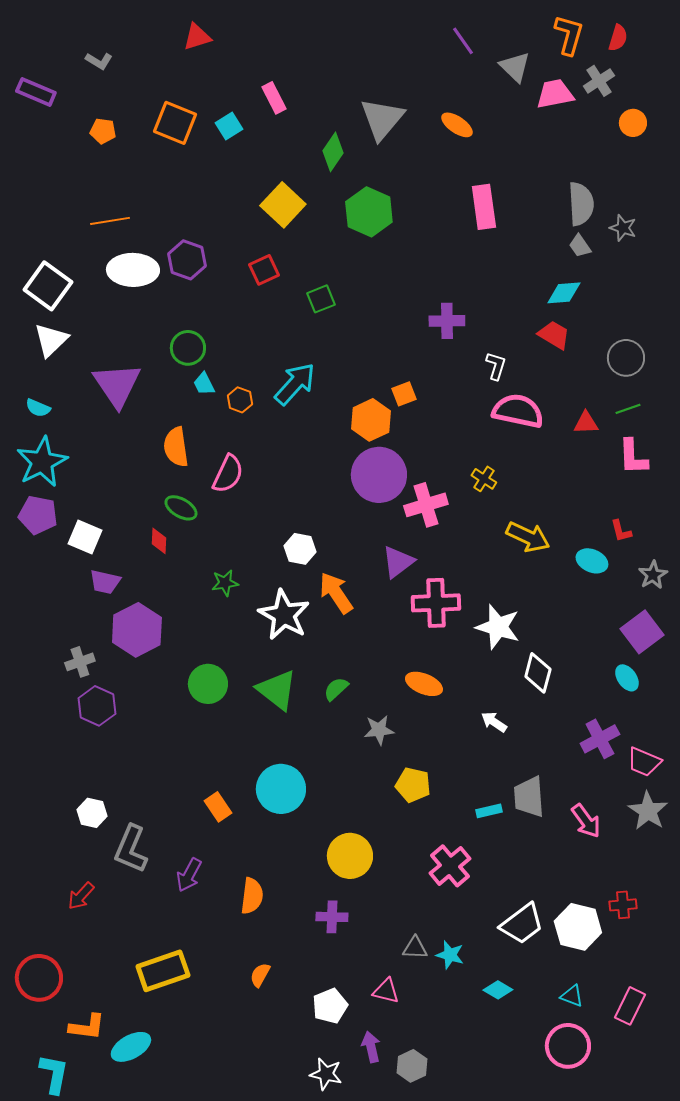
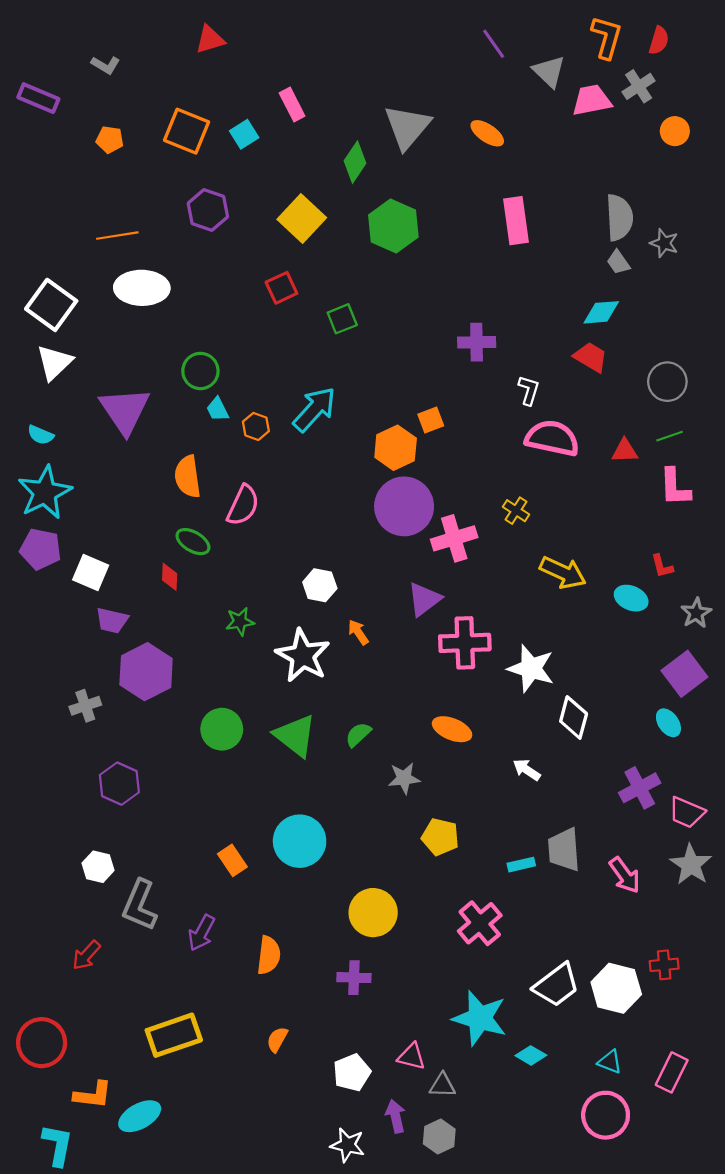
purple hexagon: (187, 260) -> (208, 210), moved
orange arrow: (336, 593) -> (358, 632), size x0.6
purple hexagon: (97, 706) -> (119, 784), moved
gray triangle: (415, 948) -> (442, 1085), moved
cyan star: (450, 955) -> (480, 1018), size x1.8

